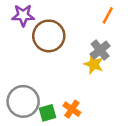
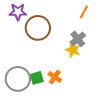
orange cross: (72, 109) -> (55, 77), moved
green square: (47, 113) -> (37, 78), moved

